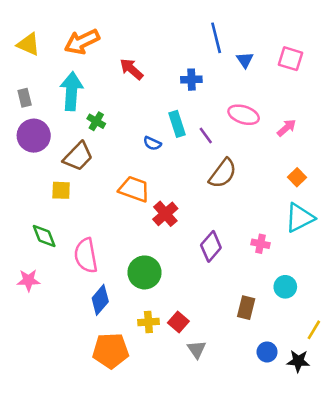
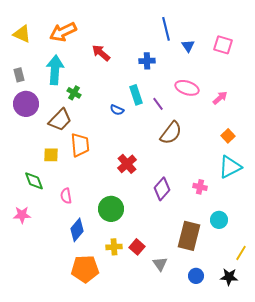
orange trapezoid: (134, 189) -> (80, 145), moved, turned 65
yellow square: (61, 190) -> (51, 155), moved
pink semicircle: (86, 256) -> (66, 196), size x0.6
brown rectangle: (246, 308) -> (189, 236), size x1.6
gray triangle: (197, 349) -> (160, 264), moved
blue circle: (267, 352) -> (196, 276), moved

